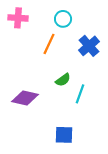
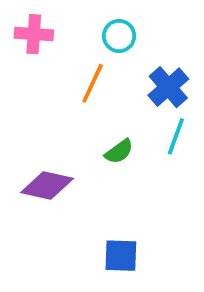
cyan line: (80, 94) -> (176, 136), moved

